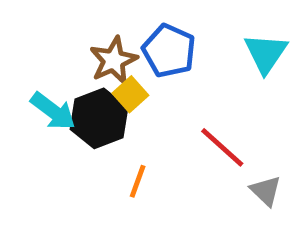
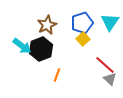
blue pentagon: (169, 51) -> (82, 23), moved, turned 30
yellow square: (130, 94) -> (83, 39), moved
red line: (222, 147) -> (105, 65), moved

